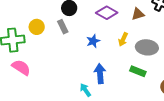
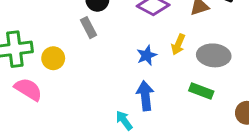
yellow circle: (37, 27) -> (53, 58), moved
blue star: (93, 41) -> (147, 55), moved

